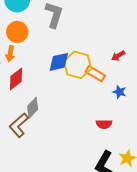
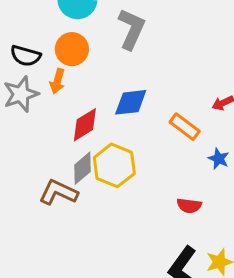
yellow hexagon: (78, 65) -> (114, 165), moved
red diamond: (16, 79) -> (85, 125), moved
brown L-shape: (19, 125) -> (58, 192), turned 60

